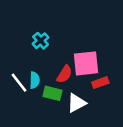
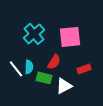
cyan cross: (41, 41) -> (34, 34), size x1.5
pink square: (86, 63) -> (70, 37), moved

